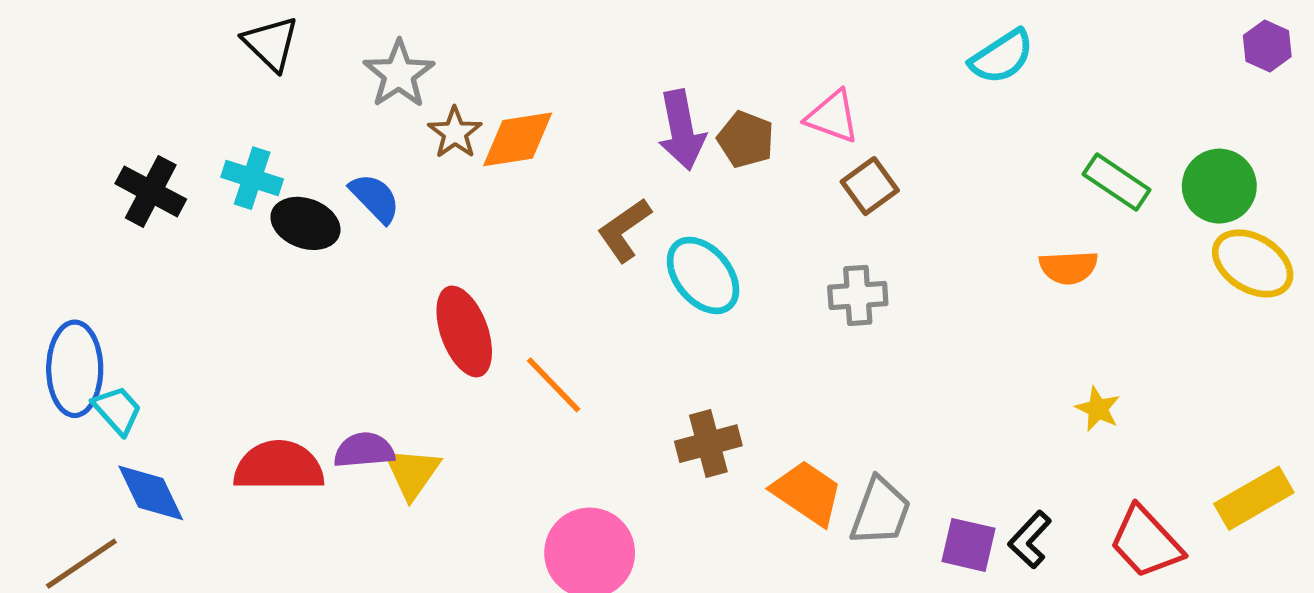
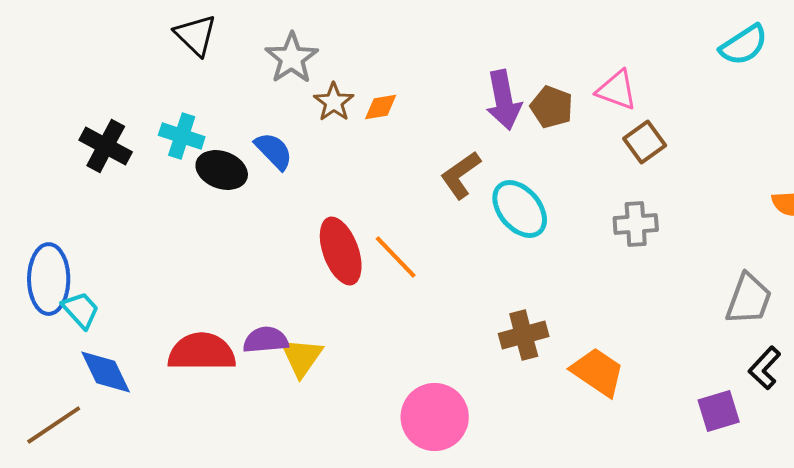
orange diamond: (518, 139) -> (381, 107), size x0.6
orange line: (554, 385) -> (396, 257), moved
gray trapezoid: (880, 512) -> (749, 299), moved
black L-shape: (1030, 540) -> (765, 368), moved
purple square: (968, 545) -> (719, 411), turned -30

